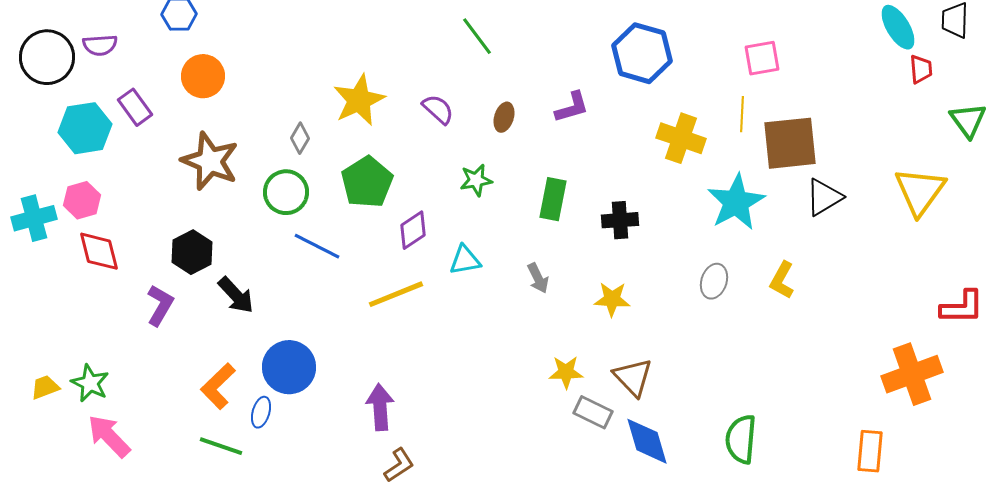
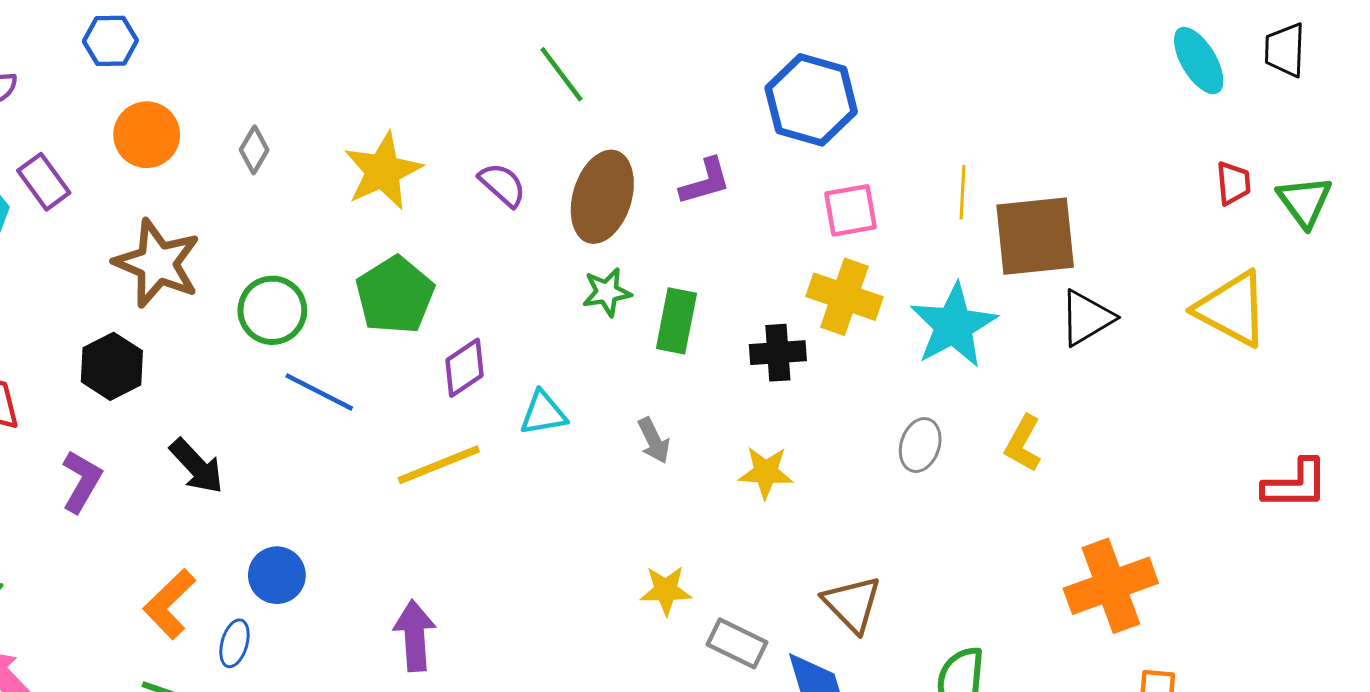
pink square: (762, 58) -> (851, 210), moved
red trapezoid: (921, 69) -> (1233, 183), moved
brown ellipse: (504, 117) -> (602, 197), size x2.0
gray diamond: (300, 138) -> (254, 150), moved
yellow cross: (681, 138) -> (844, 297), moved
green star: (476, 180) -> (607, 292), moved
yellow triangle: (920, 191) -> (1232, 309), turned -38
black hexagon: (192, 252) -> (112, 366), moved
blue circle: (289, 367) -> (277, 575), size x0.7
yellow star: (566, 372) -> (666, 590), moved
orange cross: (912, 374) -> (1111, 586), moved
brown triangle: (633, 377) -> (852, 604), moved

